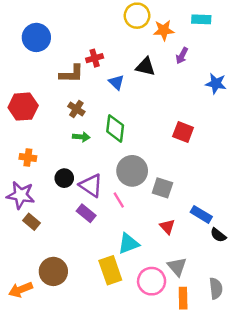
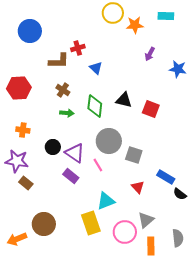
purple arrow: (182, 56) -> (150, 54), moved
black triangle: (145, 67) -> (124, 100), moved
gray triangle: (177, 267) -> (146, 220), turned 30

